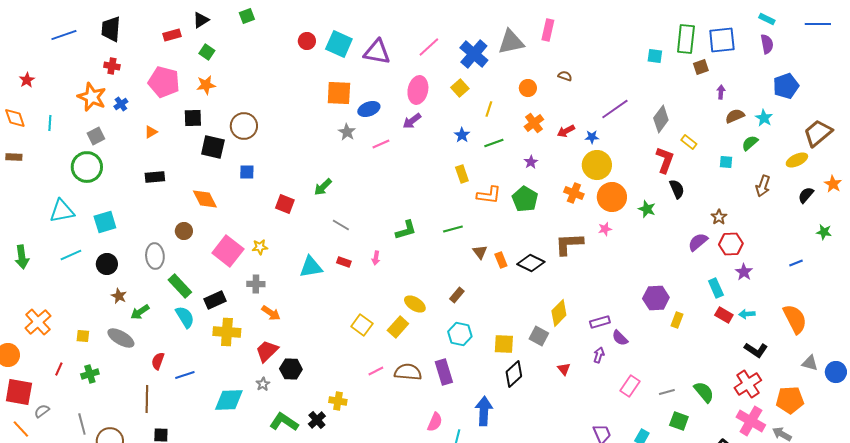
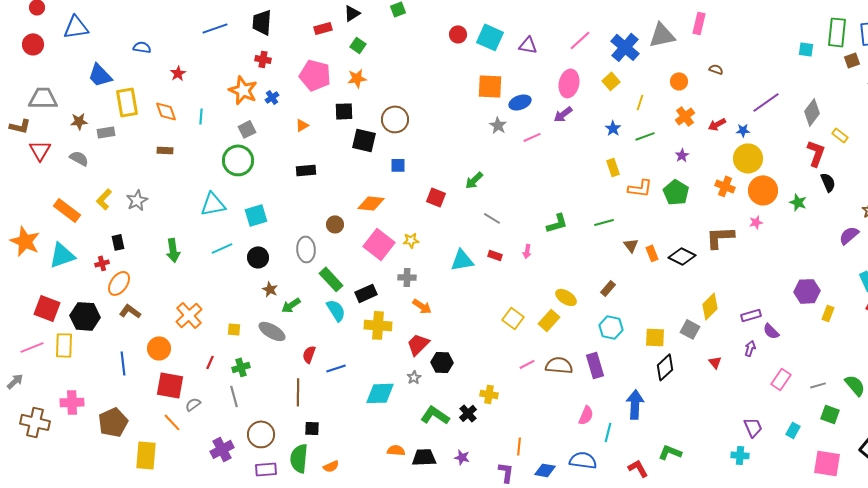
purple triangle: (377, 52) -> (528, 45), size x0.7
orange diamond: (205, 199) -> (371, 203), moved, turned -56
gray line: (82, 424) -> (234, 396), moved

